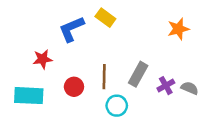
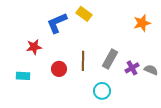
cyan rectangle: (29, 96) -> (23, 76), size x0.6
cyan circle: (117, 106) -> (102, 91), moved

